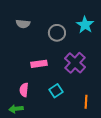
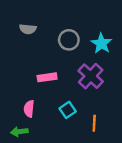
cyan star: (85, 25) -> (101, 43), moved
orange line: (86, 102) -> (94, 123), moved

